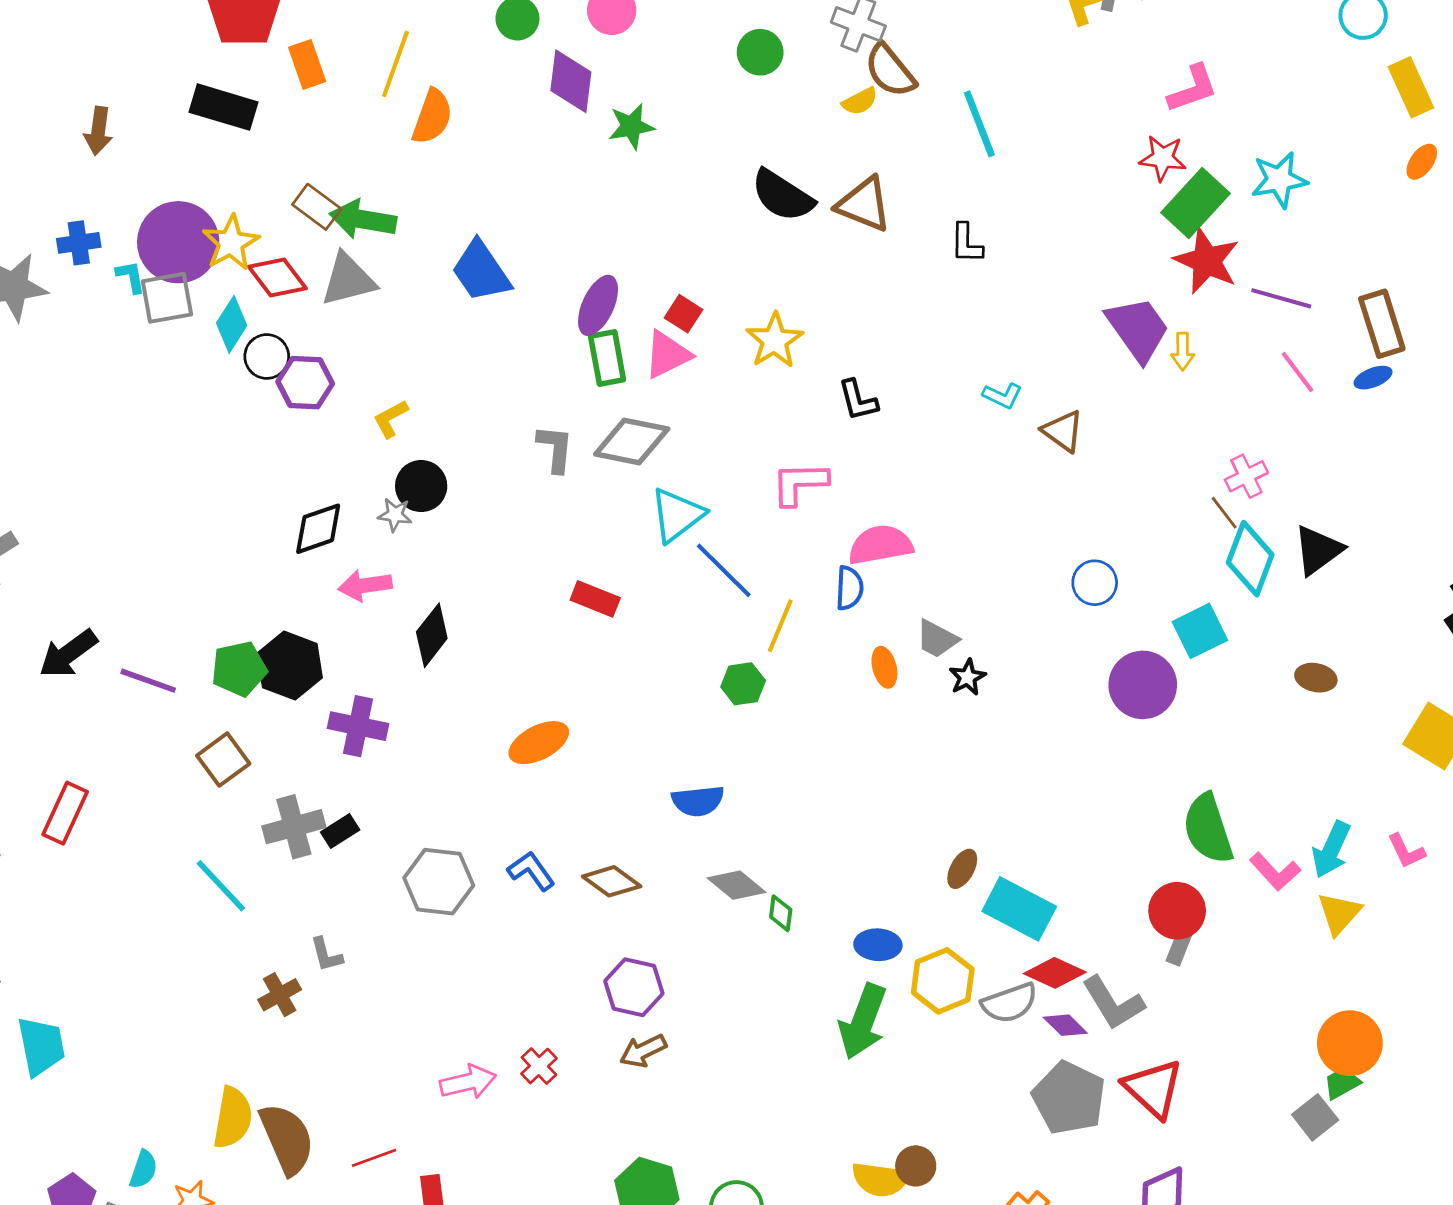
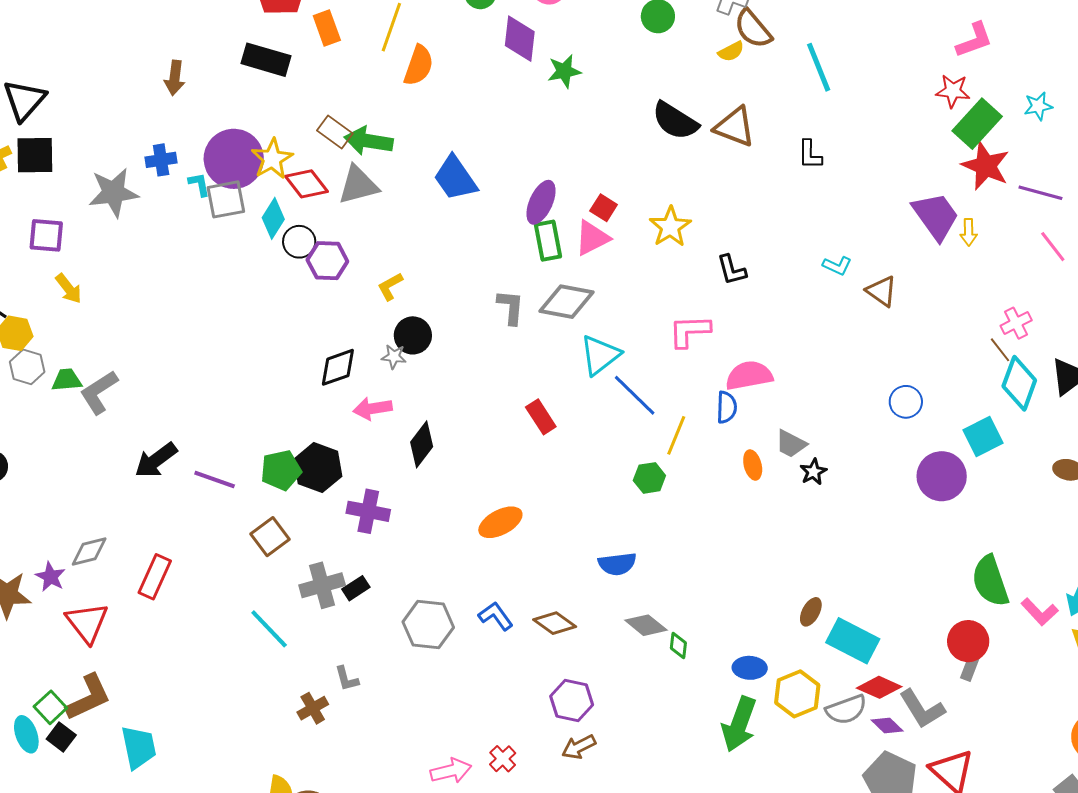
cyan star: (1279, 180) -> (1038, 106), size x0.7
red rectangle: (595, 599) -> (541, 417), turned 36

